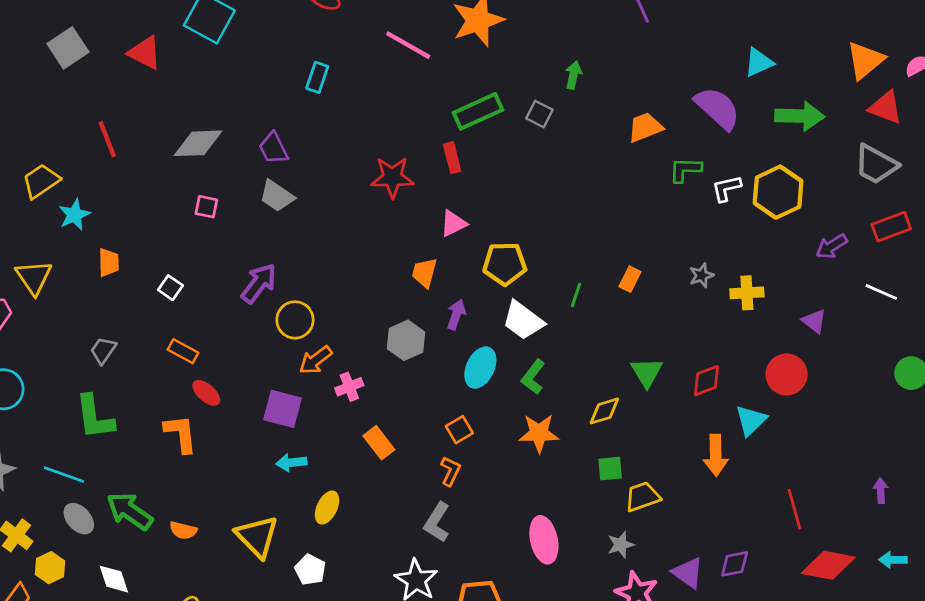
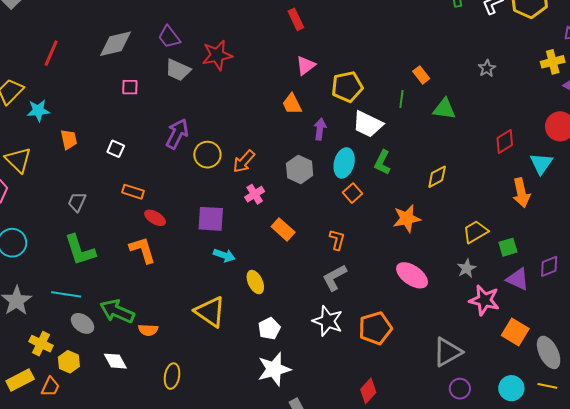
red line: (107, 139) -> (51, 53), turned 56
red star: (392, 177) -> (217, 55), moved
cyan star: (74, 215) -> (38, 111), turned 30
orange trapezoid: (424, 273) -> (292, 104), turned -30
orange rectangle: (630, 279) -> (421, 75), moved, turned -54
yellow cross: (747, 293) -> (553, 62), moved
gray hexagon: (406, 340) -> (300, 169), moved
orange arrow: (316, 360) -> (244, 161), moved
green triangle: (647, 372) -> (444, 109), moved, turned -40
orange square: (459, 430) -> (353, 193), moved
orange star: (539, 433) -> (407, 219), moved
cyan arrow: (291, 463) -> (224, 255), turned -145
green square: (610, 469) -> (508, 247), moved
yellow ellipse: (327, 508) -> (255, 282), turned -40
gray L-shape: (437, 522) -> (335, 278), turned 40
orange semicircle: (183, 530) -> (148, 330), moved
pink ellipse: (544, 540) -> (412, 275), turned -32
white pentagon: (310, 570) -> (269, 329), moved, turned 30

